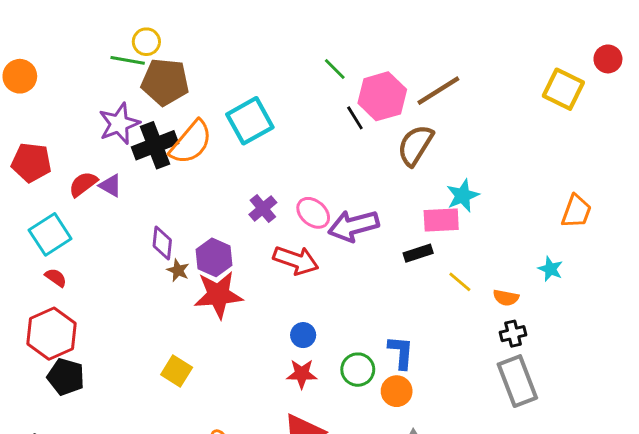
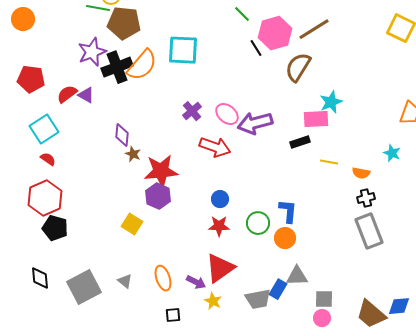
cyan square: (250, 121) -> (183, 50), turned 32
purple hexagon: (214, 257) -> (158, 196), moved
yellow line: (460, 282) -> (329, 162), turned -30

